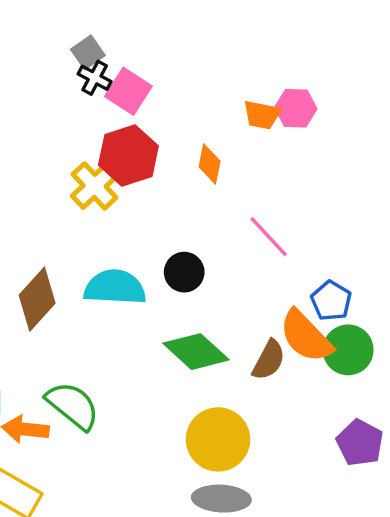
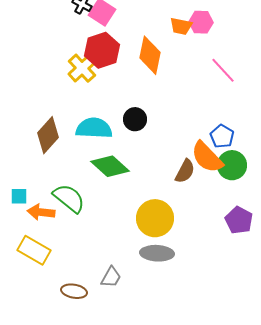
orange diamond: (210, 164) -> (150, 55), size x1.6
pink line: (269, 237) -> (223, 70), moved
green diamond: (196, 352) -> (110, 166), moved

